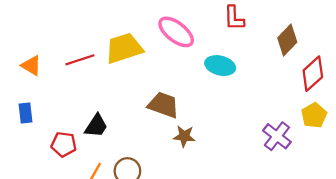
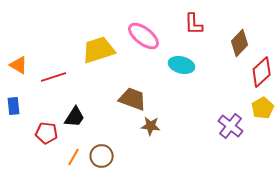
red line: (80, 60) -> (54, 77), moved

